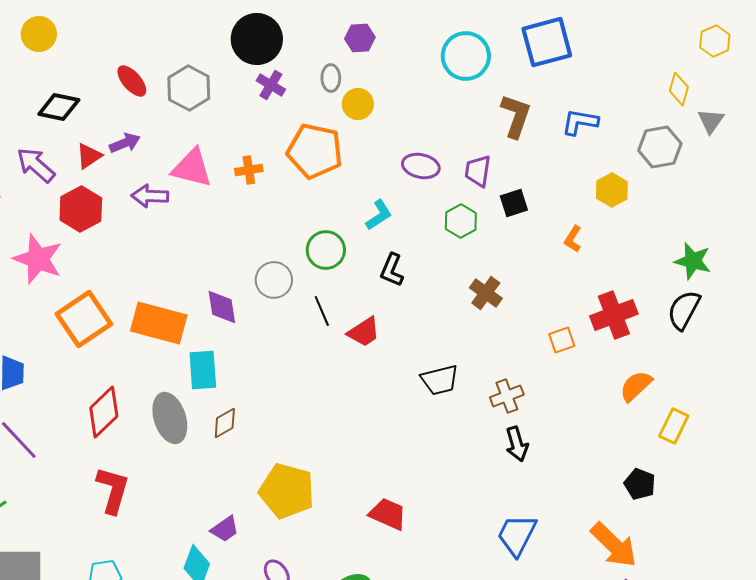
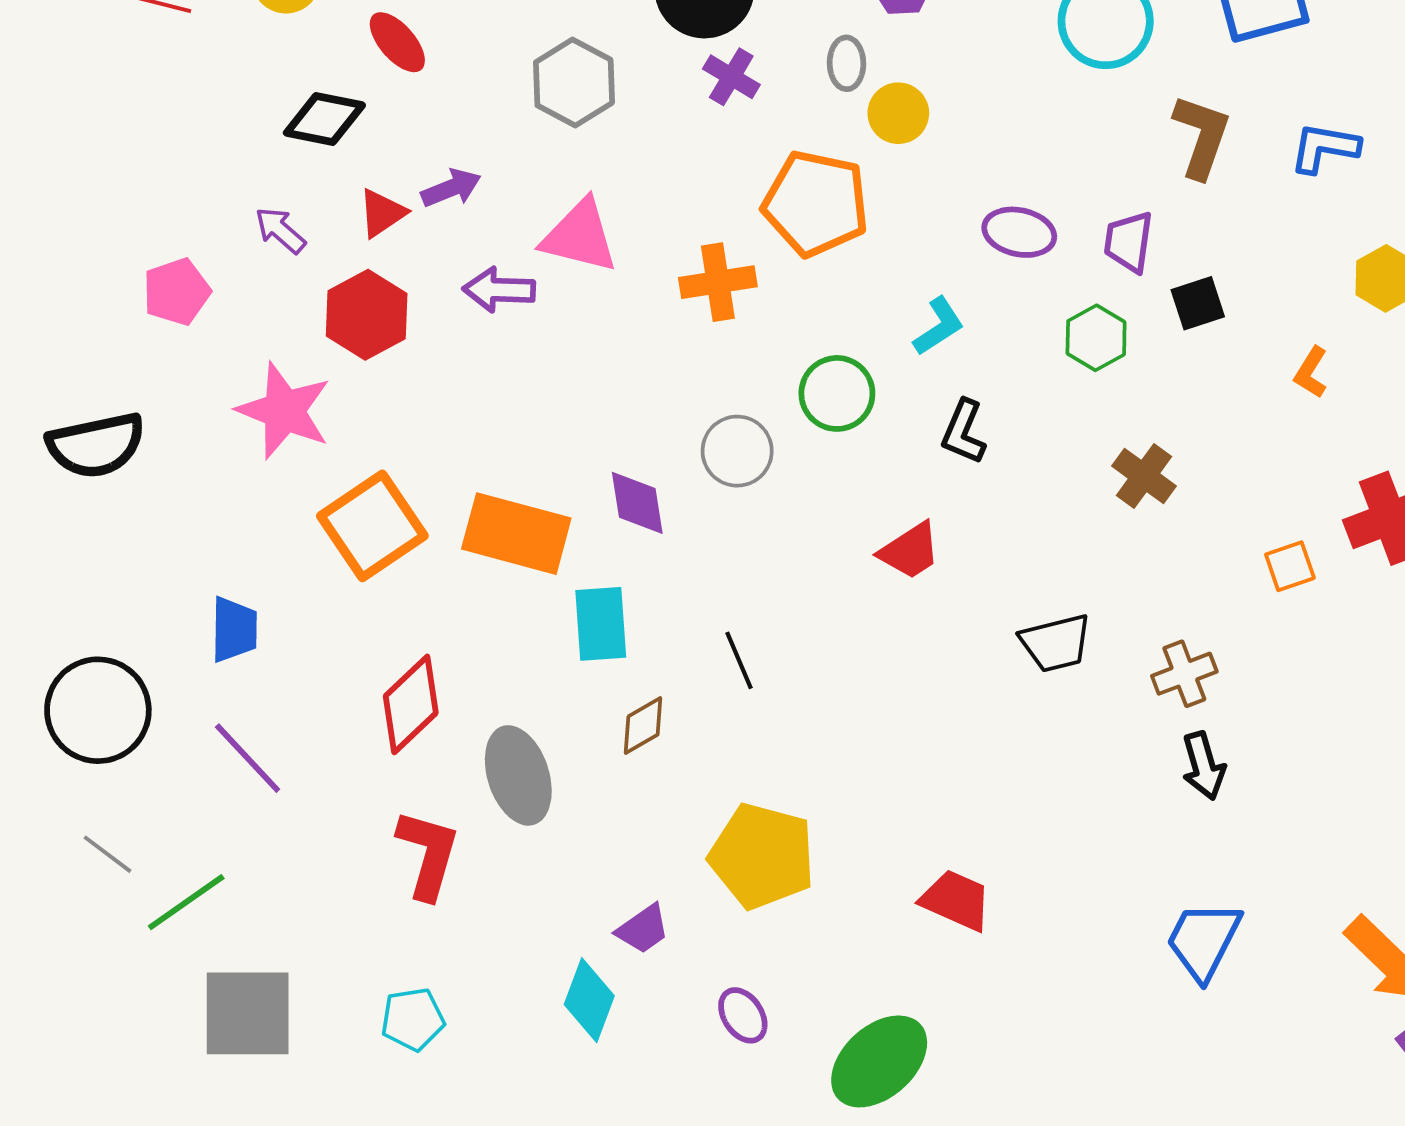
red ellipse: (132, 81) -> (397, 42), moved
purple arrow: (36, 165) -> (280, 230), size x0.7
orange cross: (249, 170) -> (718, 282), moved, size x1.4
black line: (322, 311) -> (739, 660), moved
gray ellipse: (170, 418) -> (518, 775), moved

